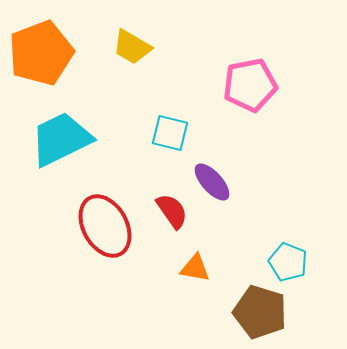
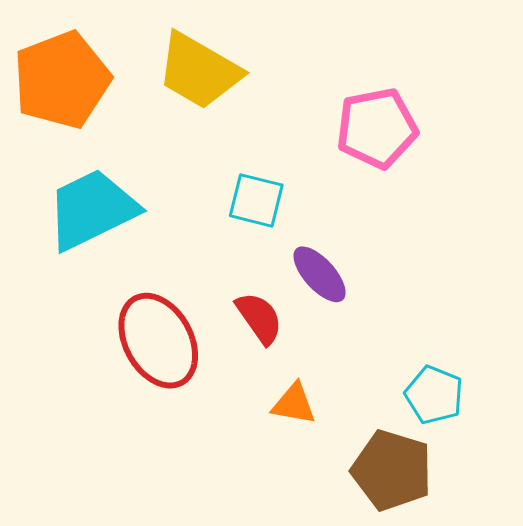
yellow trapezoid: (132, 47) -> (199, 71), size x1.5

